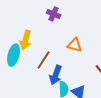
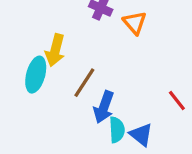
orange triangle: (75, 45) -> (135, 23), moved, turned 35

